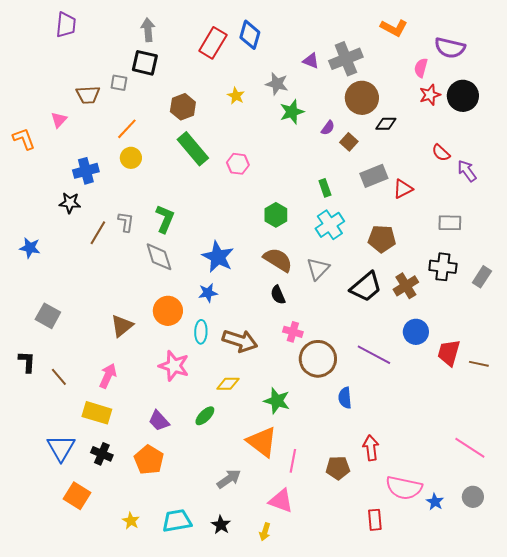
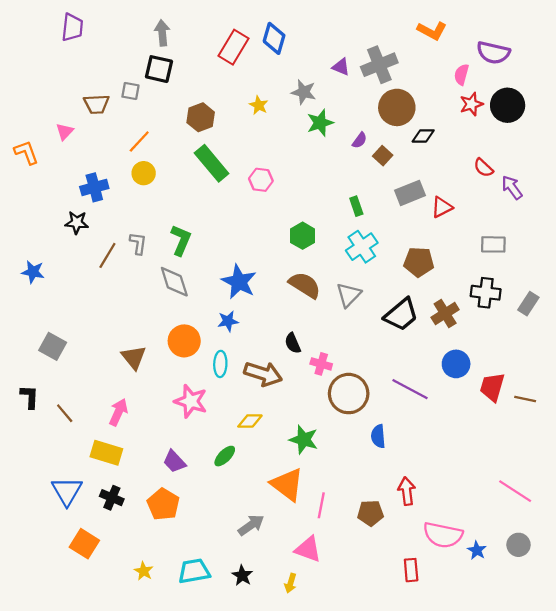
black semicircle: (278, 295) -> (293, 343), moved
brown triangle: (122, 326) -> (134, 357), turned -30

